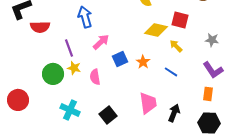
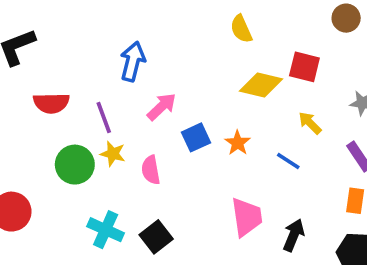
blue arrow: (85, 17) -> (133, 61), turned 30
red semicircle: (40, 27) -> (51, 103), moved
yellow arrow: (176, 46) -> (310, 123), moved
black square: (108, 115) -> (156, 237), moved

